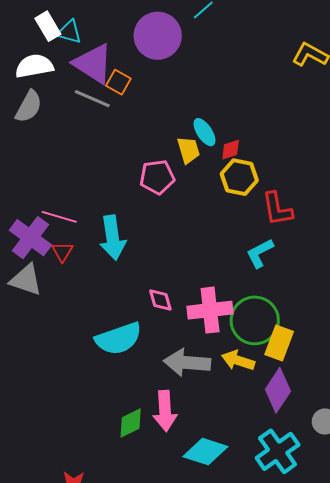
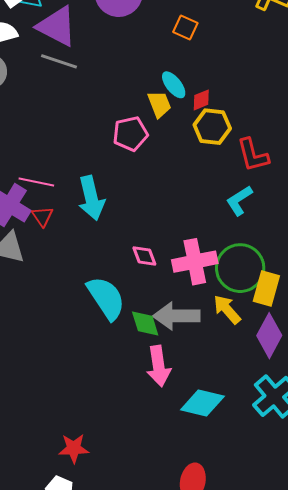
orange square: (118, 82) -> (185, 27), moved
cyan semicircle: (119, 339) -> (106, 298), turned -99
yellow arrow: (238, 361) -> (227, 309), turned 36
green diamond: (131, 423) -> (145, 324), moved, turned -76

